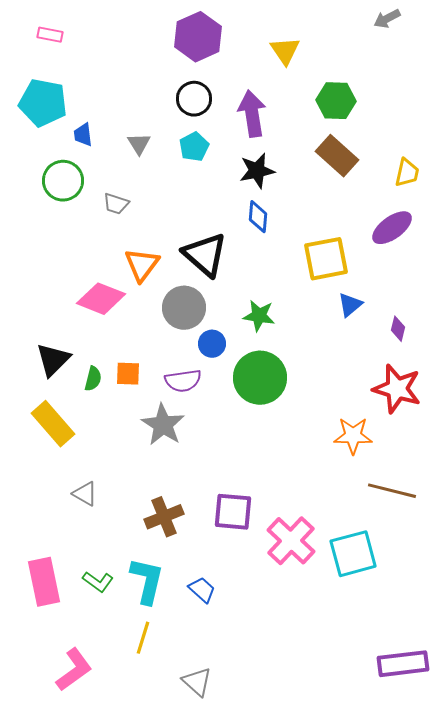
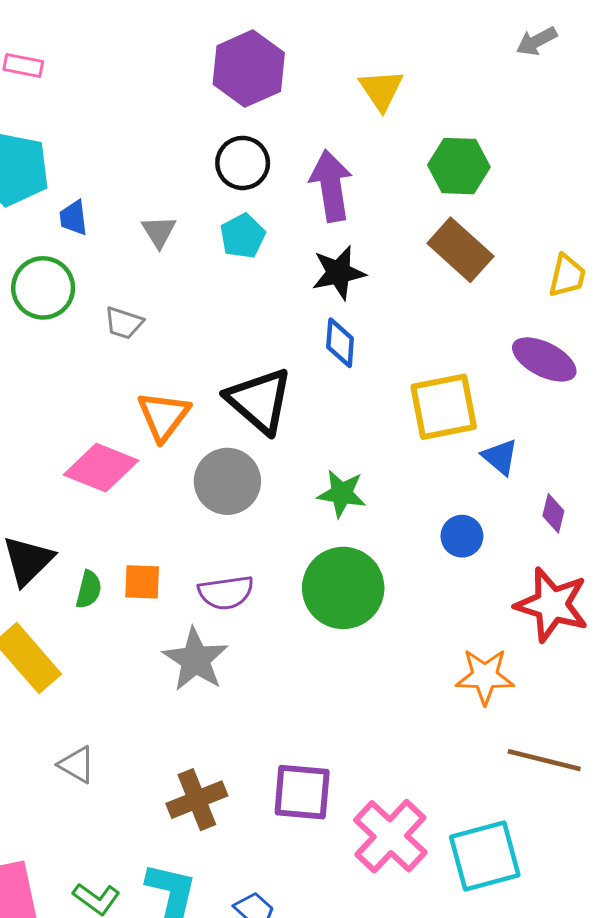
purple ellipse: (392, 228) -> (544, 359), turned 63
blue triangle: (350, 305) -> (500, 457), moved, turned -40
blue circle: (212, 344) -> (462, 536), moved

